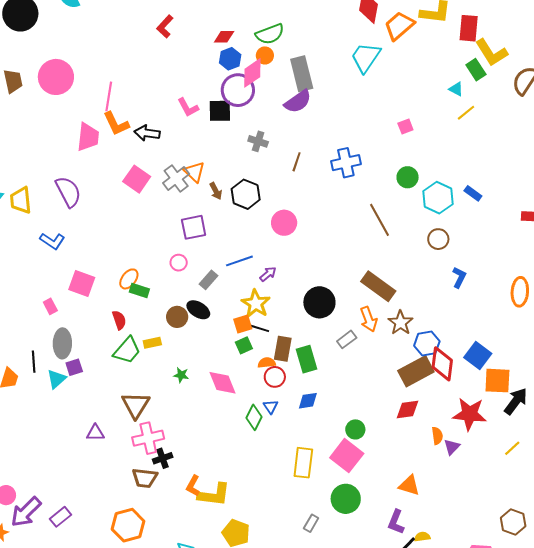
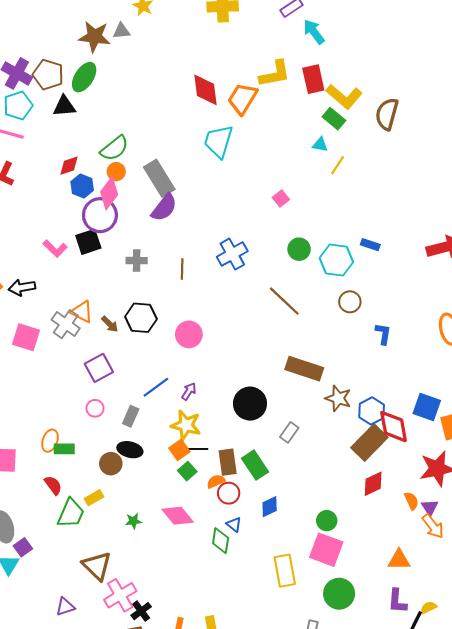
orange arrow: (369, 319) -> (433, 526), moved

